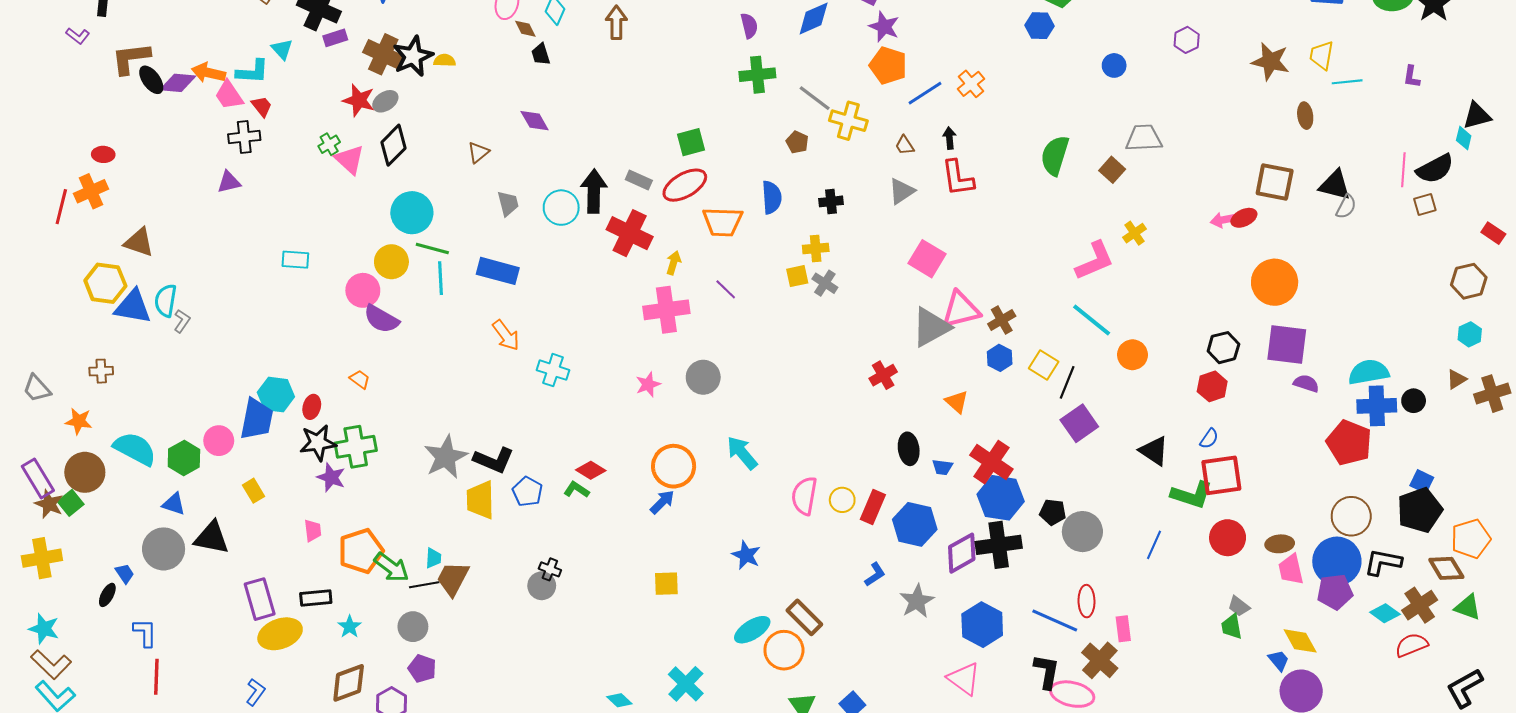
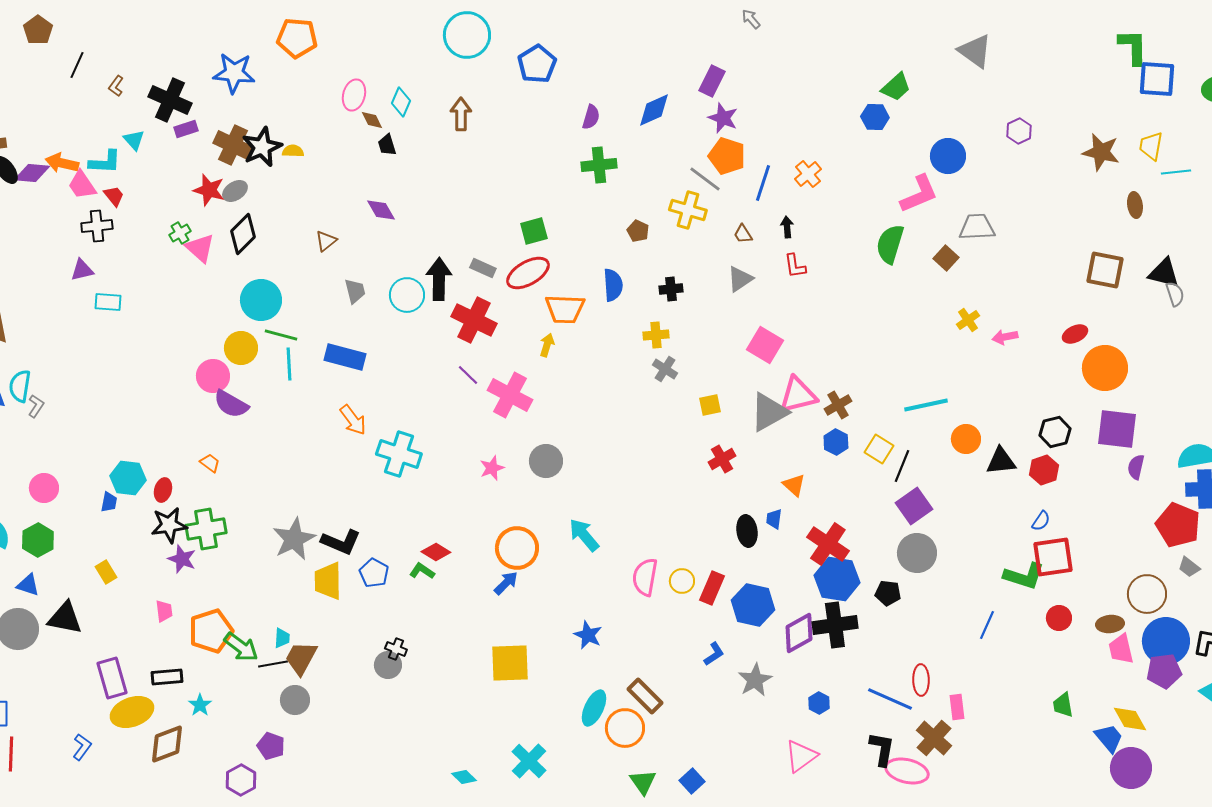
purple semicircle: (749, 26) -> (591, 117), turned 30
blue circle: (1114, 65) -> (948, 156), size x1.5
blue line: (925, 93) -> (763, 183), turned -39
gray line: (815, 98) -> (705, 179), moved
red L-shape: (958, 178) -> (795, 266), size x0.7
gray semicircle: (1346, 207) -> (1175, 294), turned -45
red ellipse: (1244, 218) -> (1075, 334), moved
pink arrow: (1223, 220) -> (1005, 337), moved
cyan rectangle: (295, 260) -> (108, 302), moved
pink L-shape: (1095, 261) -> (919, 194), moved
yellow arrow: (674, 263) -> (547, 345), moved
yellow square: (797, 276) -> (710, 405), moved
purple line: (726, 289) -> (468, 375), moved
pink cross: (666, 310) -> (510, 395), turned 36
cyan line: (1092, 320) -> (926, 405), turned -51
cyan cross: (553, 370) -> (399, 454), size x1.4
purple semicircle: (1306, 383) -> (1136, 467), turned -95
blue trapezoid: (257, 419) -> (109, 502), size x0.5
pink circle: (219, 441) -> (44, 488), moved
black triangle: (1154, 451) -> (1001, 461), moved, turned -40
blue trapezoid: (942, 467) -> (774, 519), moved, turned 90
brown circle: (1351, 516) -> (1147, 594), moved
gray circle: (1082, 532) -> (917, 553), moved
red circle: (1228, 538) -> (1059, 618), size x0.7
yellow square: (666, 584) -> (510, 663), size x1.6
gray trapezoid: (1239, 606) -> (1189, 567), moved
blue hexagon: (982, 625) -> (819, 703), size x0.5
gray circle: (413, 627) -> (295, 700), moved
cyan ellipse: (752, 630) -> (594, 708), turned -33
blue trapezoid: (1279, 660) -> (1109, 738), size x1.4
pink triangle: (964, 679) -> (801, 756), turned 48
brown diamond: (349, 683) -> (167, 744), moved
blue L-shape: (256, 692) -> (82, 747), moved

